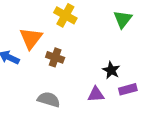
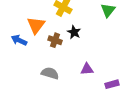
black star: (111, 70) -> (74, 32), moved
purple rectangle: (128, 89) -> (112, 84), moved

